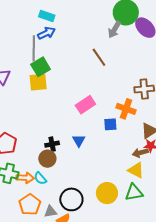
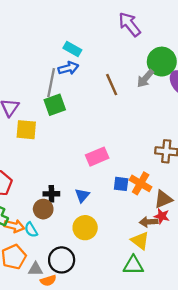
brown line: (99, 57) -> (112, 85), moved
yellow square: (38, 82) -> (26, 130), moved
orange cross: (126, 109) -> (141, 183), moved
yellow circle: (107, 193) -> (85, 228), moved

